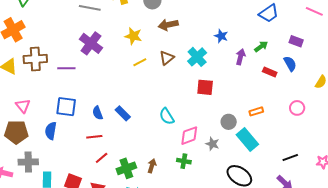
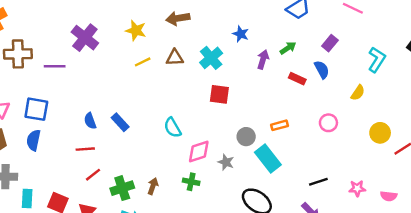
purple rectangle: (296, 41) -> (330, 43), turned -72
brown triangle: (167, 58) -> (175, 58), turned 35
blue square: (66, 107) -> (36, 109), moved

